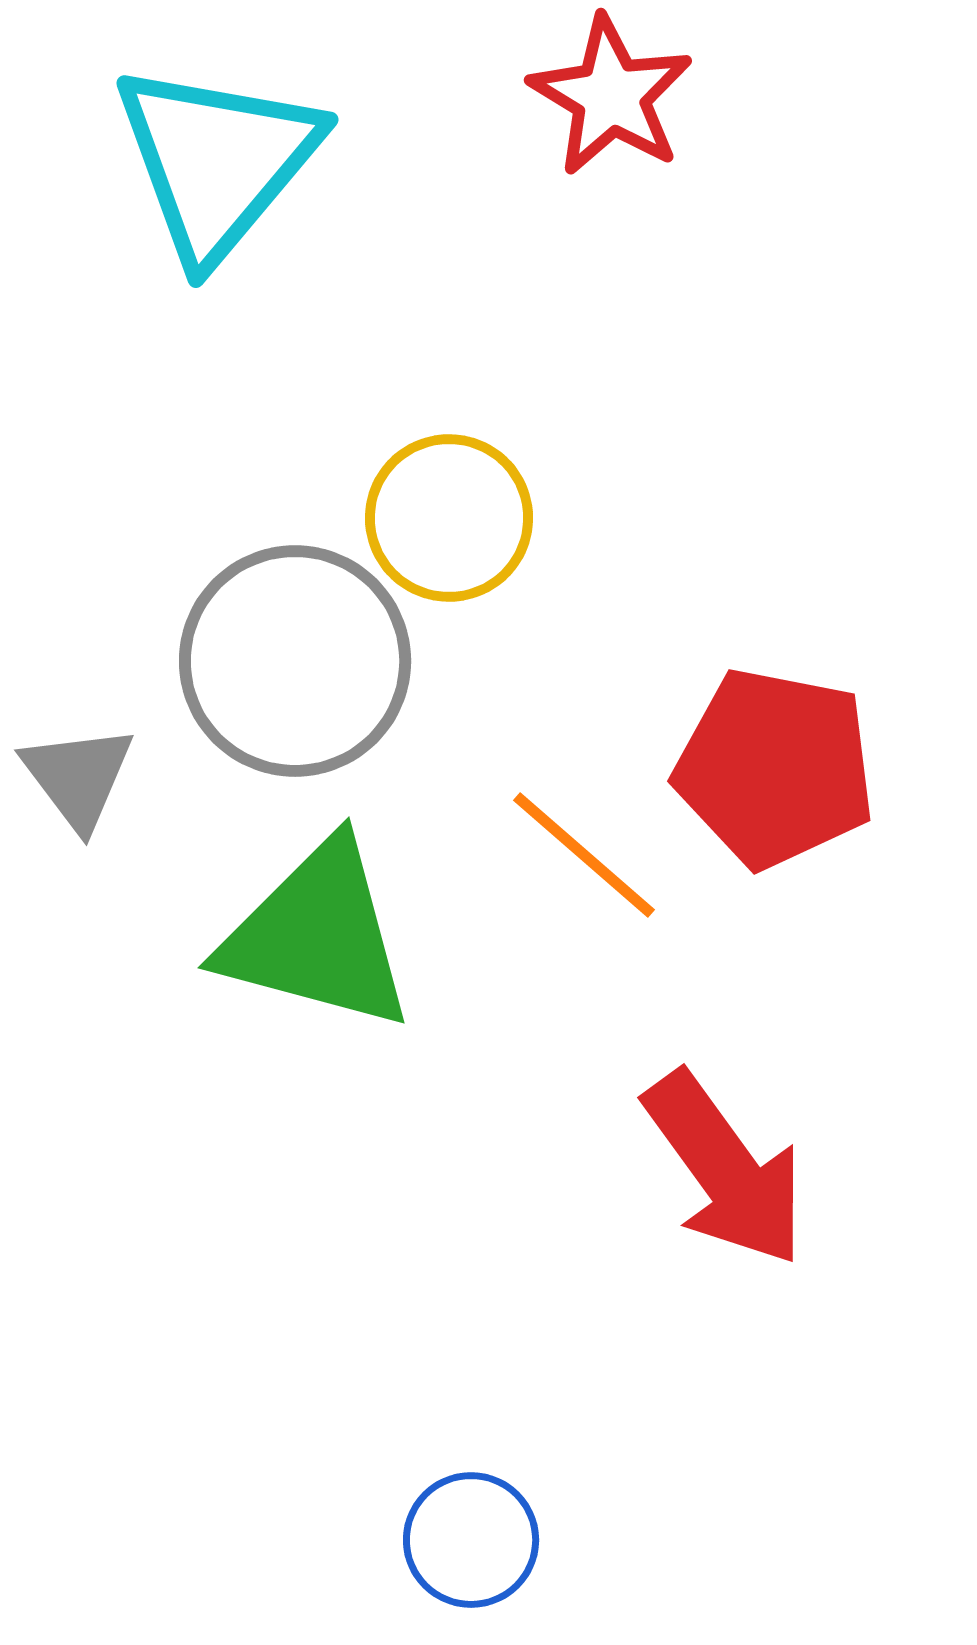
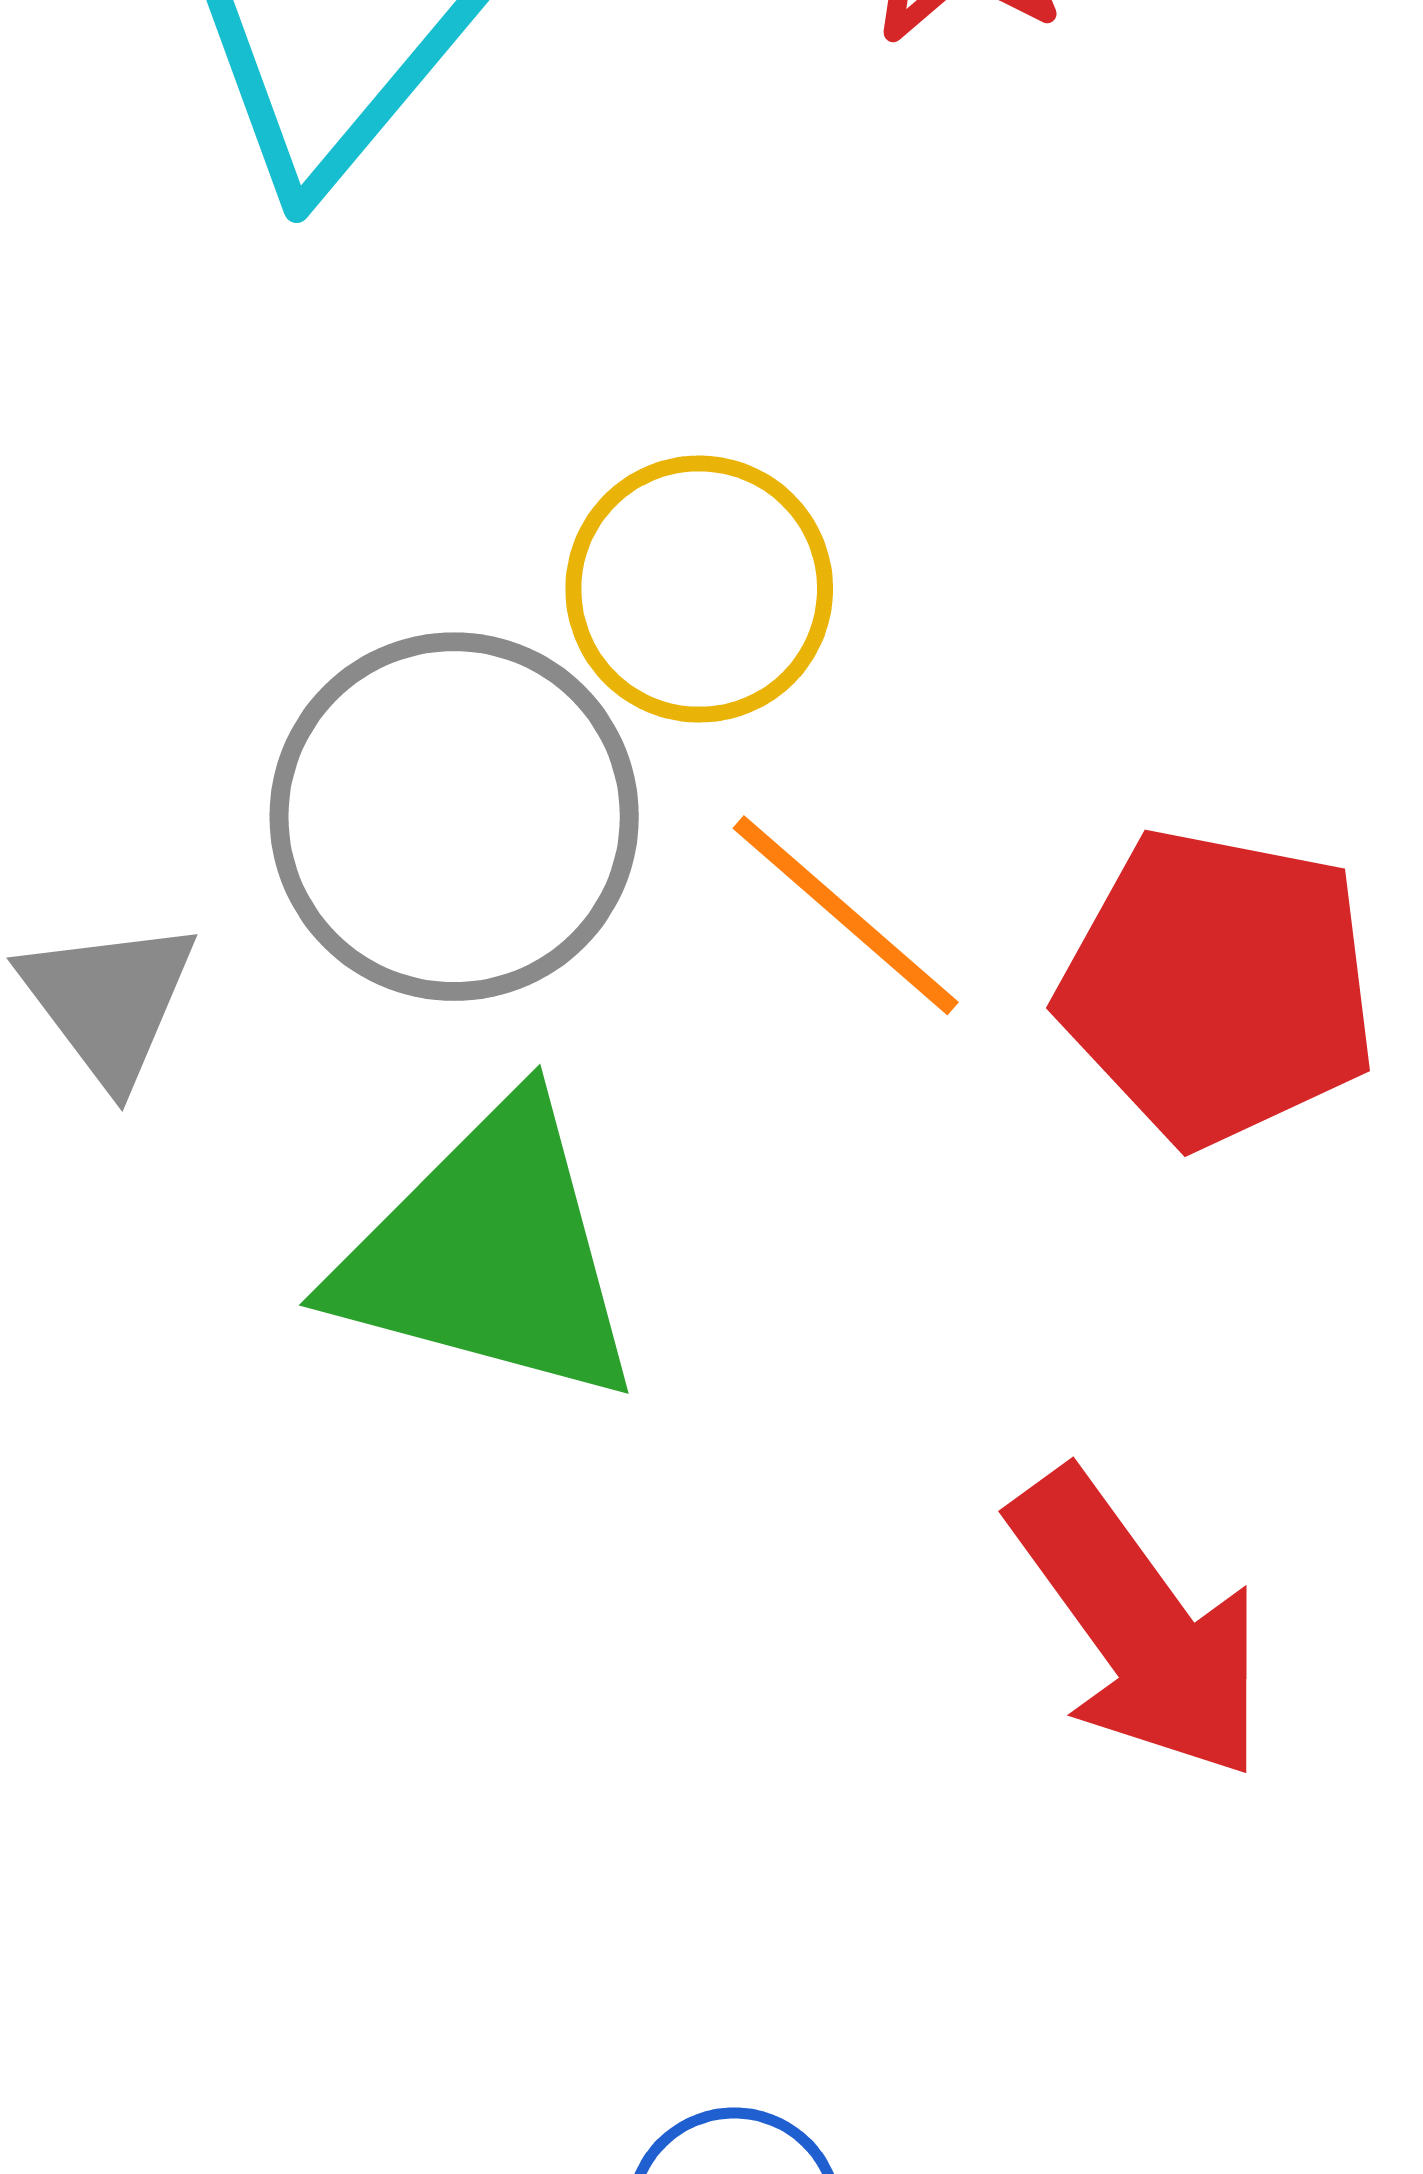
orange line: (584, 855) -> (846, 915), moved

